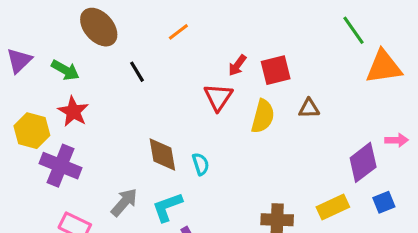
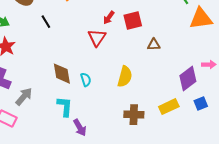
yellow semicircle: (263, 116) -> (125, 77), moved
gray arrow: (124, 202) -> (24, 97), moved
cyan L-shape: (167, 207) -> (65, 107), turned 115

